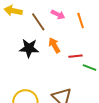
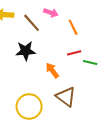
orange line: (81, 20) -> (73, 27), moved
orange arrow: (54, 45) -> (52, 70), moved

